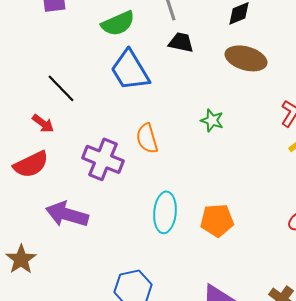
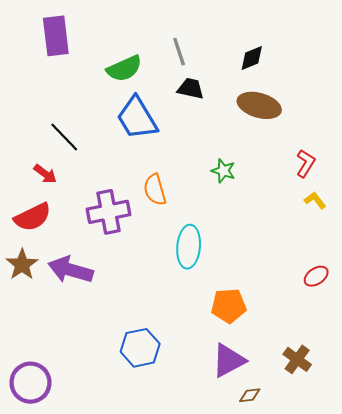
purple cross: (103, 159) -> (108, 212), turned -33
cyan ellipse: (165, 212) -> (189, 247), moved
orange pentagon: (217, 220) -> (229, 306), moved
brown star: (21, 259) -> (22, 265), moved

